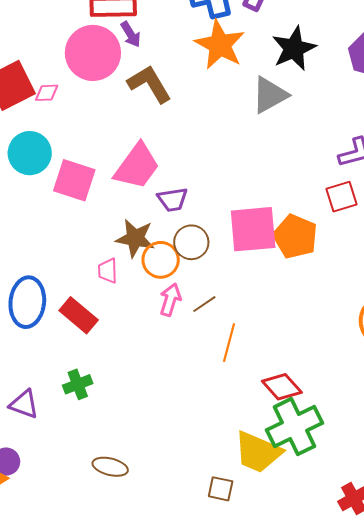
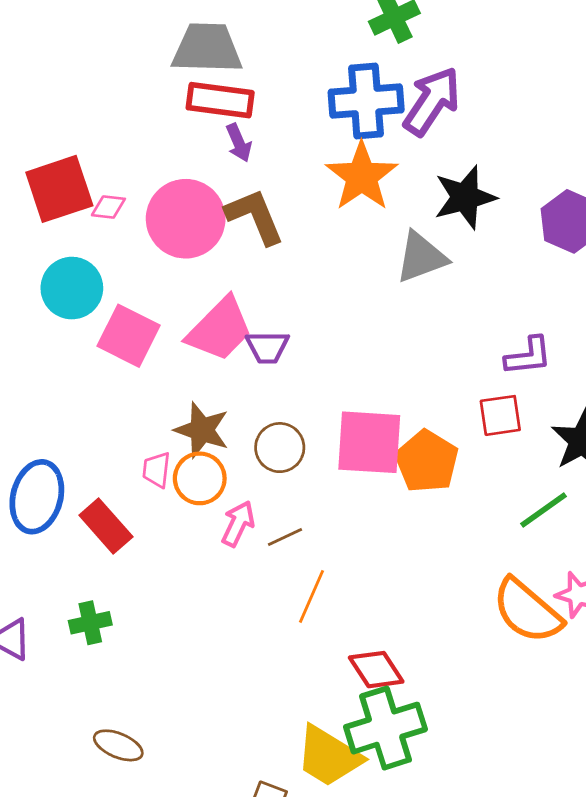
pink circle: (93, 53) -> (186, 219), moved
purple trapezoid: (173, 200) -> (267, 347), moved
orange circle: (161, 260) -> (200, 478), moved

